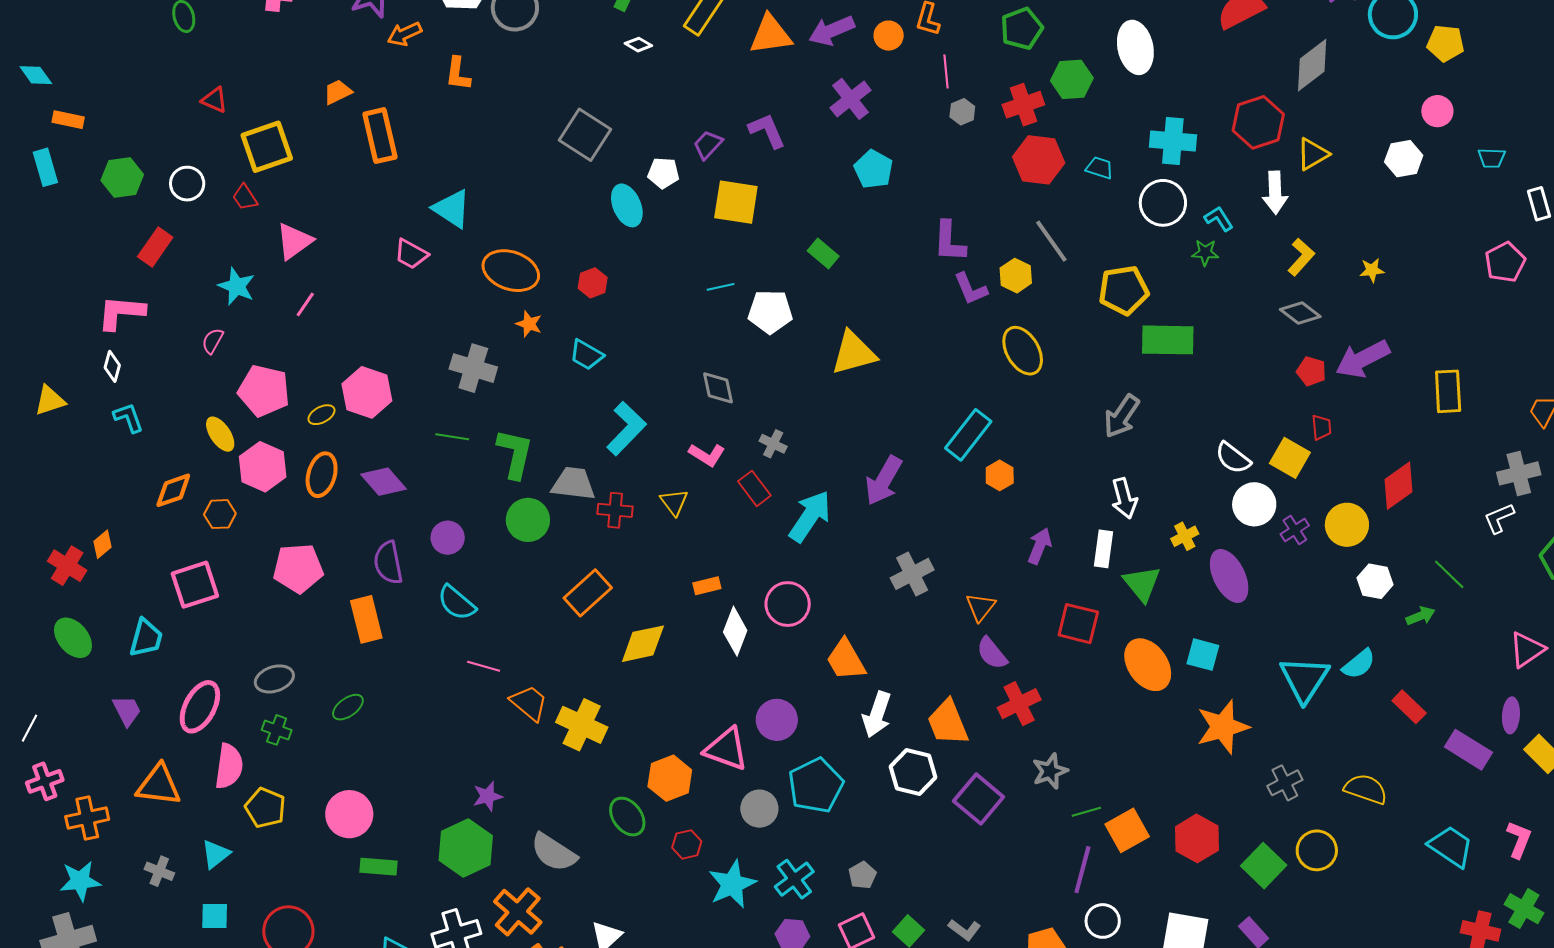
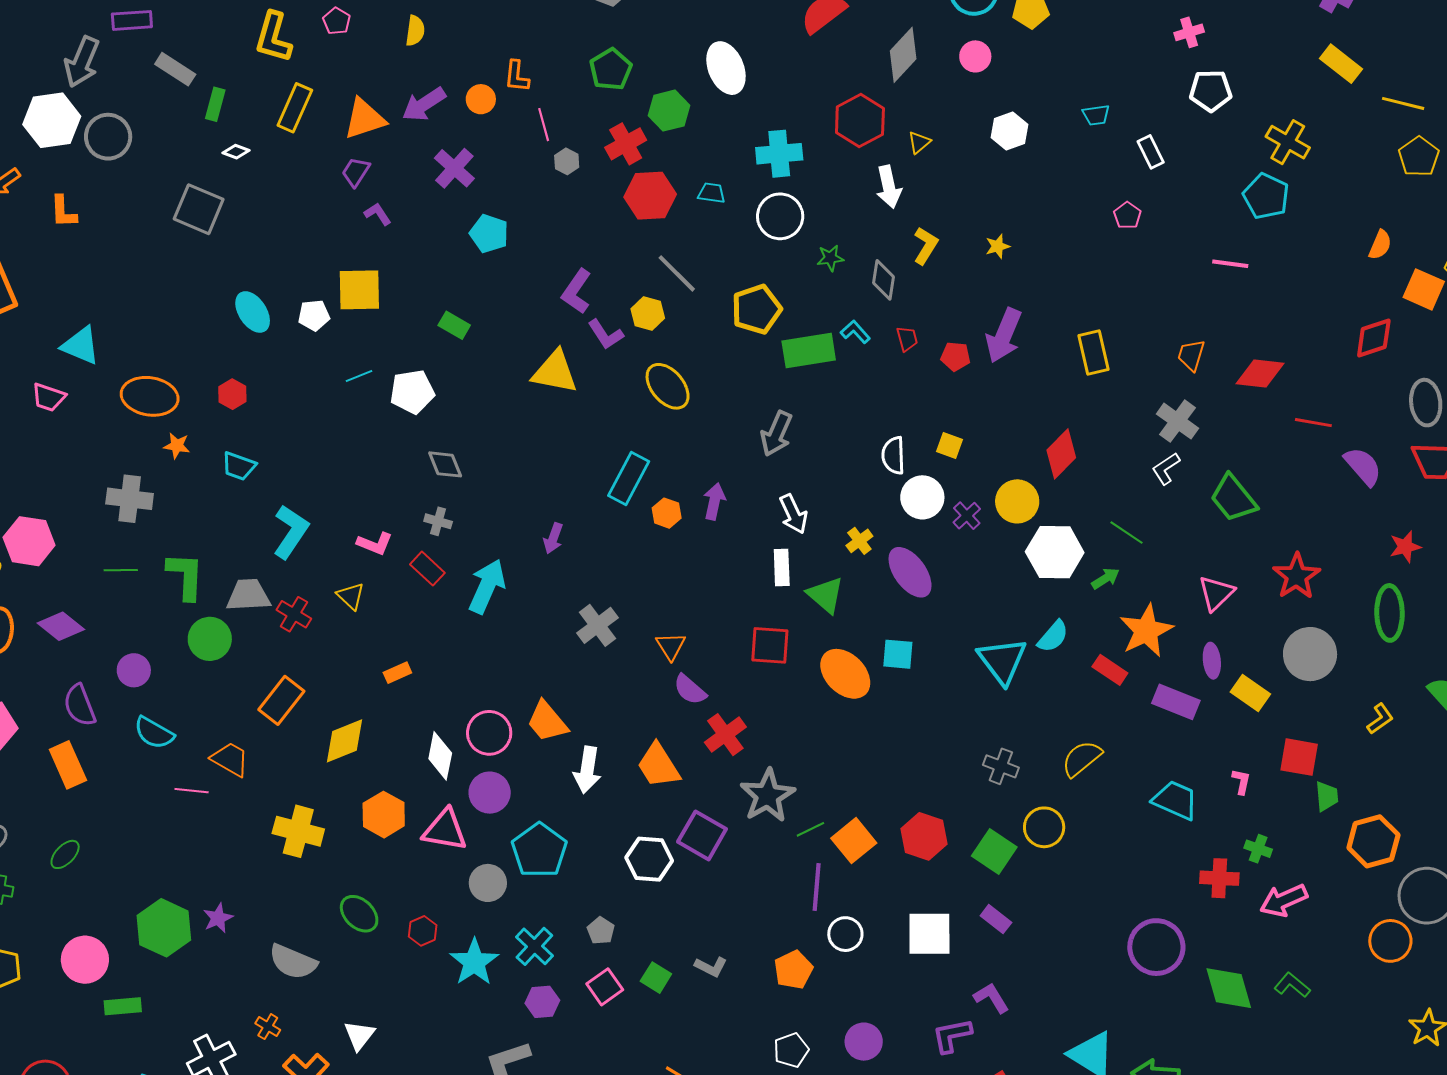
pink circle: (1437, 111) -> (975, 56), moved
purple L-shape: (767, 131) -> (378, 214), size x0.7
gray square: (585, 135) -> (199, 209), moved
purple trapezoid: (708, 145) -> (356, 172), moved
yellow triangle: (1313, 154) -> (919, 142), size x0.7
white pentagon: (663, 173) -> (314, 315), moved
cyan L-shape: (1219, 219) -> (855, 332), moved
purple L-shape: (949, 241) -> (576, 292), turned 42
pink pentagon: (1505, 262) -> (1127, 215), size x0.7
gray diamond: (1300, 313) -> (883, 280), moved, turned 72
yellow triangle: (854, 353) -> (555, 372), moved, turned 36
purple arrow: (1363, 359) -> (1004, 335), turned -30
gray diamond: (718, 388) -> (445, 464), moved
red trapezoid: (1321, 427) -> (907, 339), moved
white semicircle: (1233, 458) -> (893, 455), turned 60
yellow square: (1290, 458) -> (949, 445), size x0.7
gray cross: (1519, 473) -> (1177, 421), turned -30
purple arrow: (884, 480) -> (553, 538), size x0.6
red cross: (615, 510) -> (294, 614), turned 36
purple arrow: (1040, 546) -> (714, 501), moved
white hexagon: (1375, 581) -> (1055, 552), size x1.6
pink circle: (788, 604) -> (489, 733), moved
white diamond: (735, 631) -> (440, 756), moved
orange trapezoid: (529, 703) -> (230, 759), moved
orange star: (1223, 727) -> (1146, 631), moved
gray star: (1050, 771) -> (768, 796), size x1.5
white hexagon: (913, 772) -> (649, 859), moved
orange hexagon: (670, 778) -> (384, 815), moved
gray cross: (1285, 783) -> (1001, 766), turned -32
yellow semicircle: (1366, 789) -> (1082, 758), turned -48
pink L-shape: (1519, 840) -> (1241, 782), size x0.7
green hexagon: (466, 848) -> (164, 928), moved
green cross: (1524, 909) -> (1258, 849), size x0.7
orange cross: (518, 912) -> (268, 1027), size x0.5

